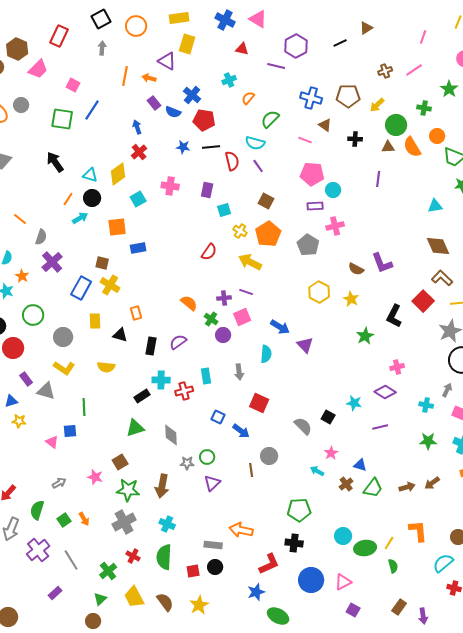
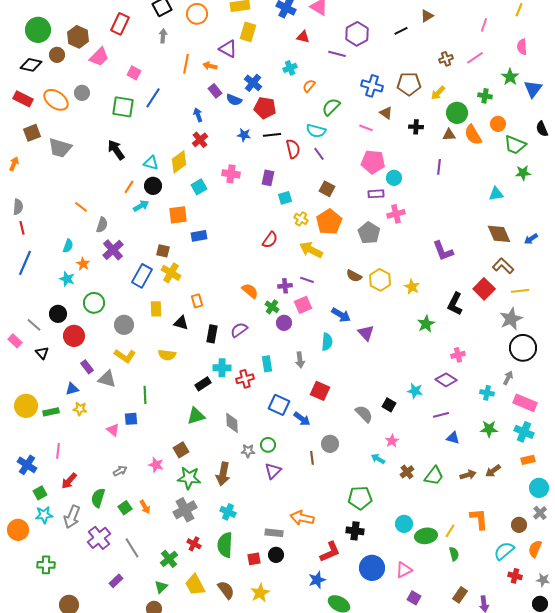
brown semicircle: (356, 269) -> (354, 276), moved
blue square: (218, 417) -> (279, 405), size x1.5
blue triangle: (360, 465) -> (453, 438), moved

